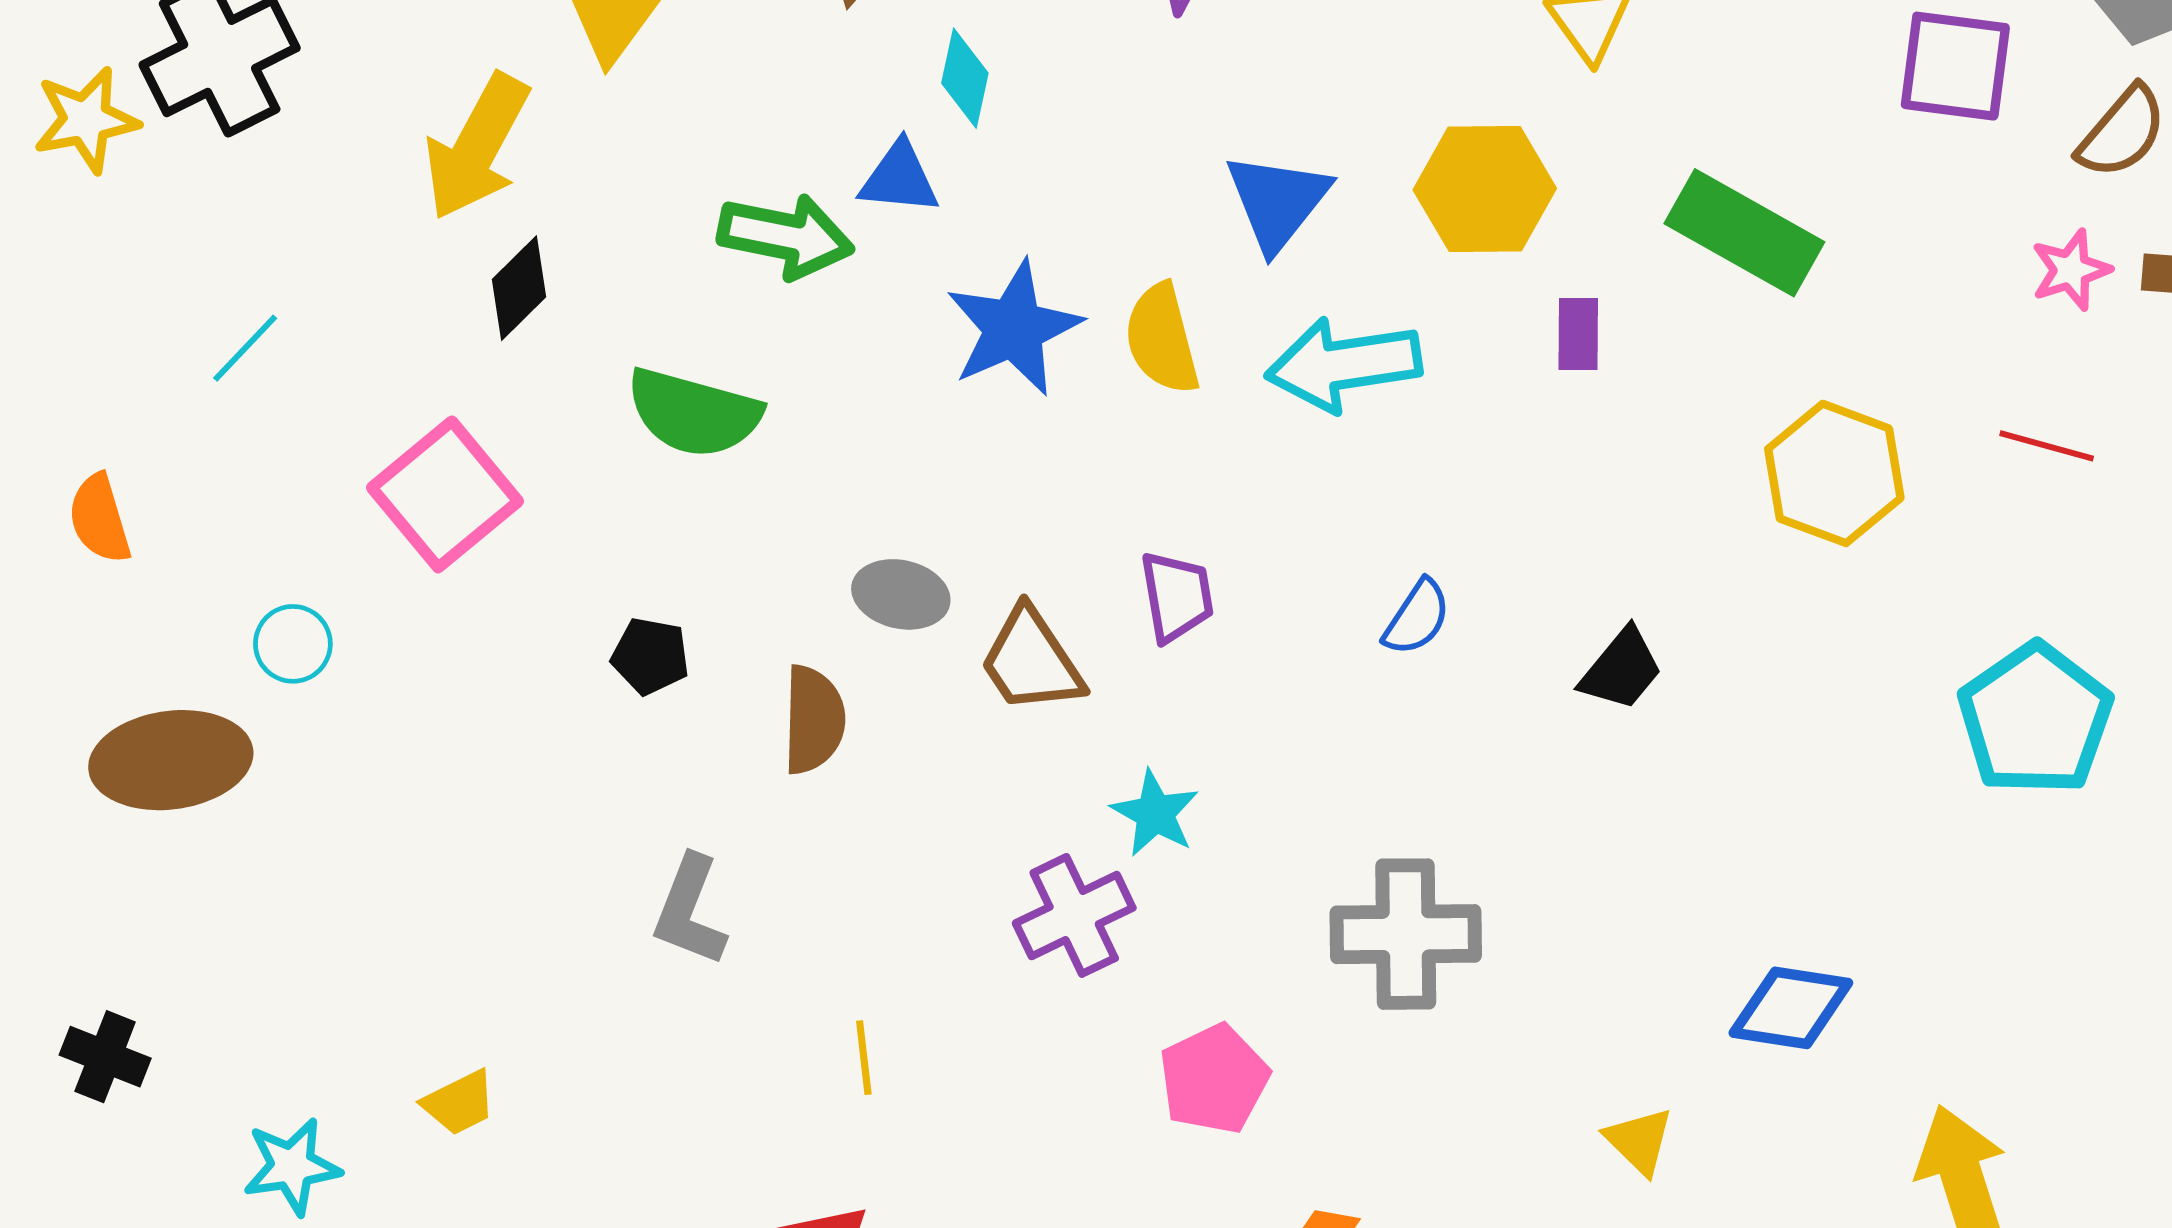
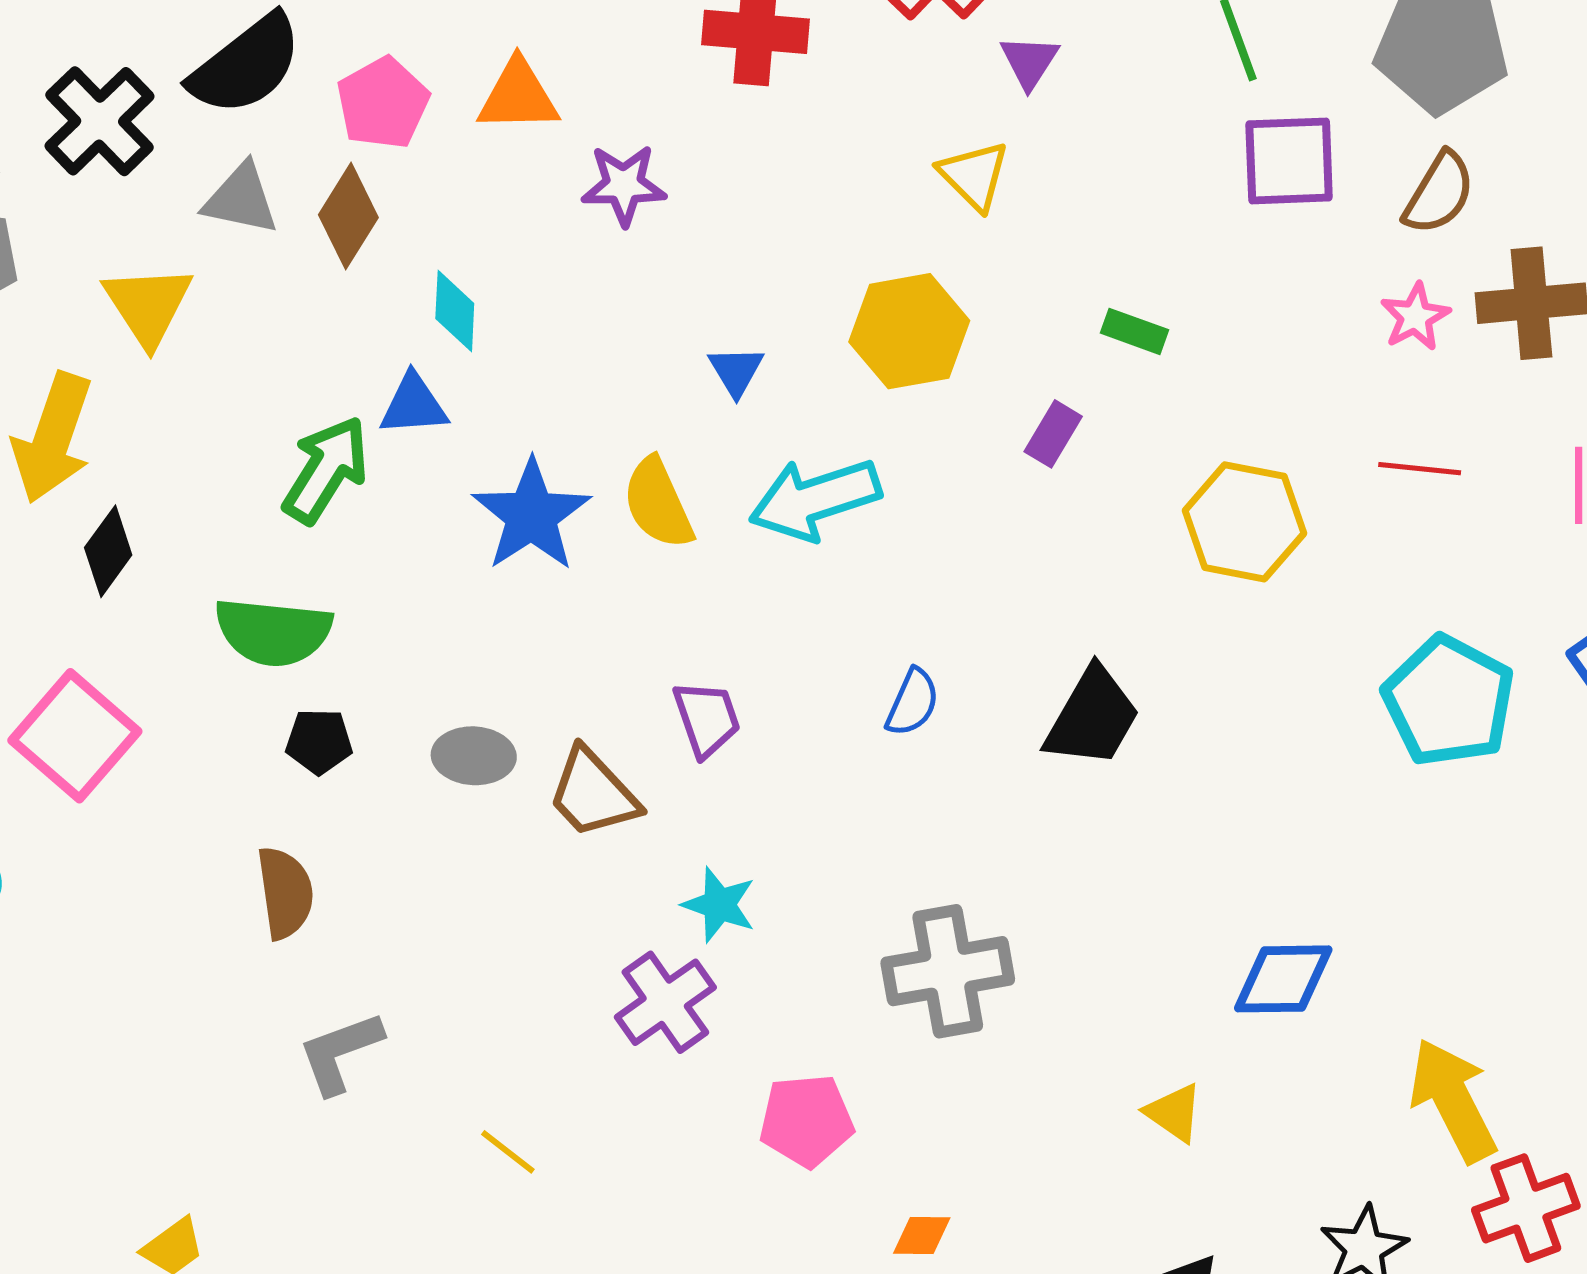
blue triangle: (1278, 201) -> (736, 371), size x0.6
green rectangle: (1744, 233) -> (1135, 331), size x0.5
green arrow: (786, 236) -> (326, 470), turned -60
purple rectangle: (1578, 334) -> (1053, 434), moved, turned 40
black pentagon: (650, 656) -> (319, 741), moved
black trapezoid: (1621, 669) -> (1092, 717), size x1.4
brown semicircle: (814, 720) -> (285, 893), moved
gray L-shape: (690, 911) -> (340, 1053), turned 58
yellow line: (864, 1058) -> (508, 1152), turned -36
pink pentagon: (1214, 1079) -> (806, 1121), turned 30

